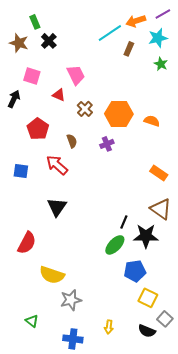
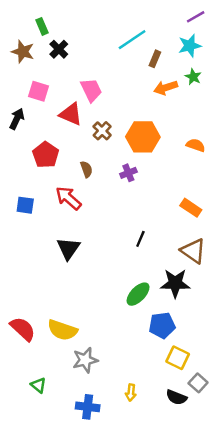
orange arrow: (136, 21) -> (166, 88), moved
red triangle: (59, 95) -> (71, 114), size x1.5
orange semicircle: (152, 121) -> (196, 145), moved
black line: (124, 222) -> (140, 239), moved
red semicircle: (27, 243) -> (23, 329), moved, turned -75

